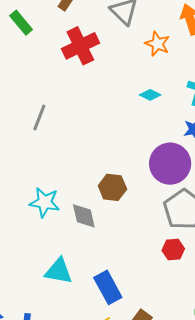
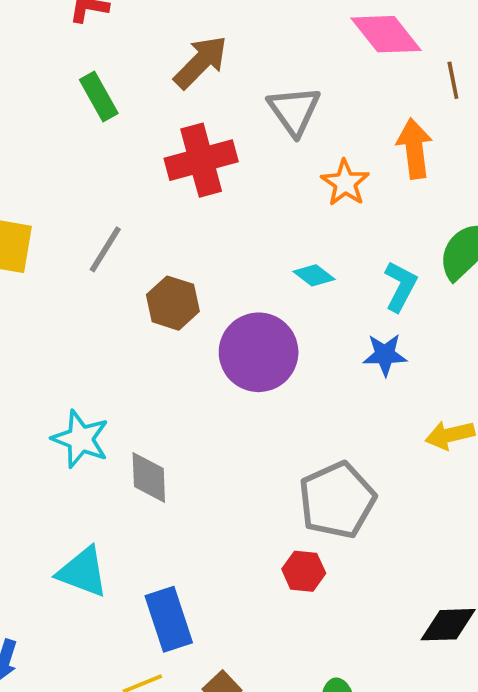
gray line: (39, 117) -> (105, 249), moved
purple circle: (170, 164) -> (259, 352), moved
brown hexagon: (112, 187) -> (173, 303), moved

